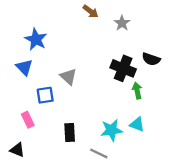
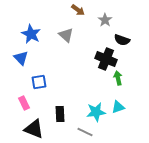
black semicircle: (151, 59) -> (122, 40), moved
gray triangle: (68, 77) -> (66, 35), moved
cyan triangle: (137, 124) -> (118, 107), turned -40
black triangle: (17, 150) -> (34, 129), moved, size x1.5

